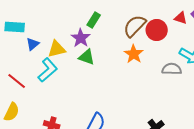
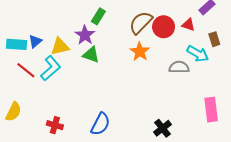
red triangle: (181, 18) -> (188, 25), moved
cyan rectangle: (15, 27) -> (17, 44), moved
red line: (17, 81) -> (26, 70), moved

